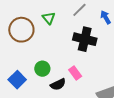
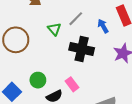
green triangle: (49, 18) -> (54, 29), moved

